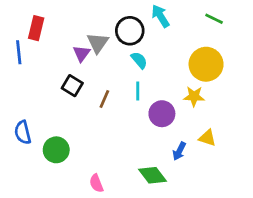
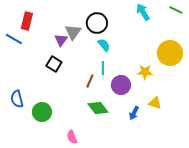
cyan arrow: (161, 16) -> (143, 12), moved
green line: (214, 19) -> (176, 10), moved
blue line: (19, 52) -> (14, 39), turned -54
yellow circle: (206, 64) -> (170, 53), moved
brown line: (104, 99) -> (90, 81), moved
green diamond: (153, 175) -> (98, 108), moved

